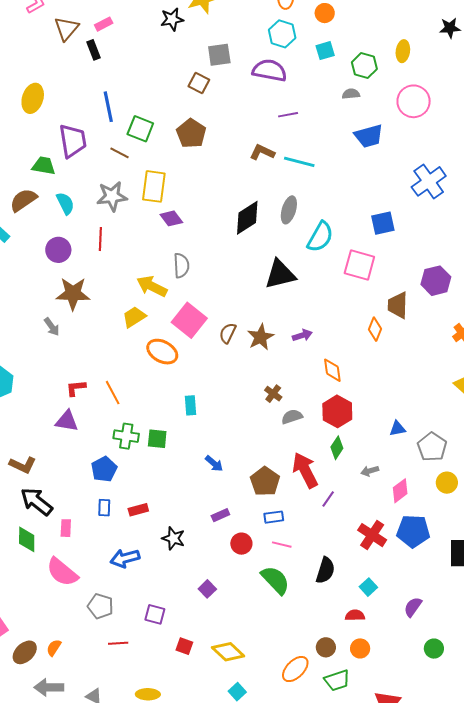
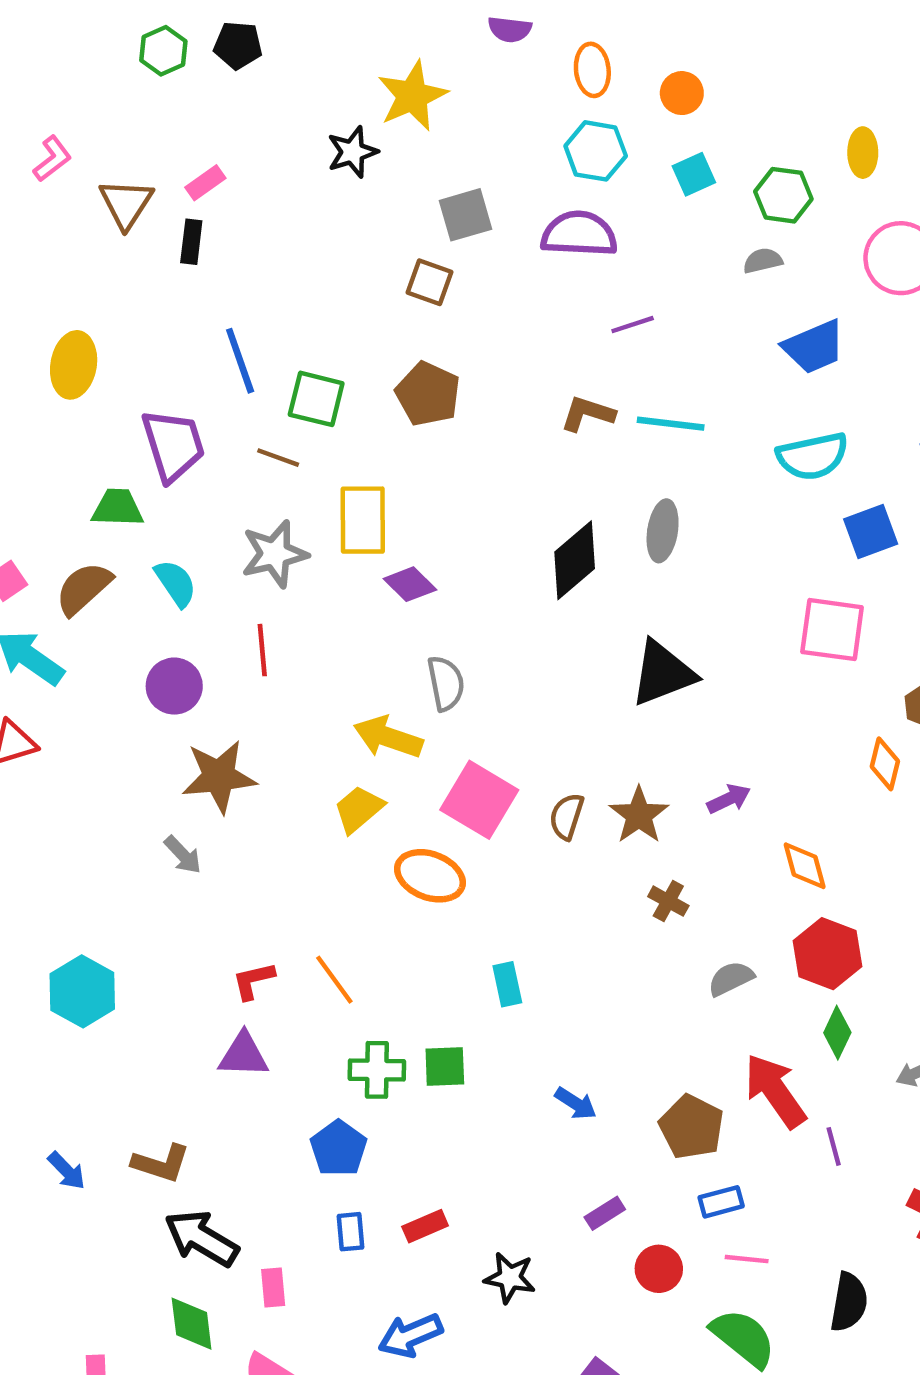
black rectangle: (94, 50) -> (191, 242), turned 36
cyan semicircle: (320, 237) -> (813, 456), moved, turned 56
brown cross: (273, 394) -> (668, 901), moved
purple line: (328, 499) -> (834, 1146), turned -42

